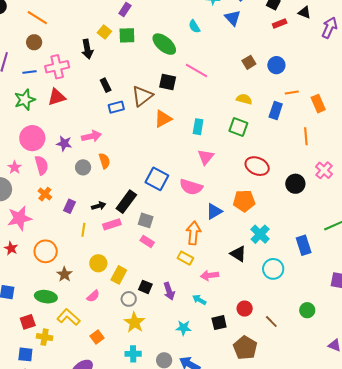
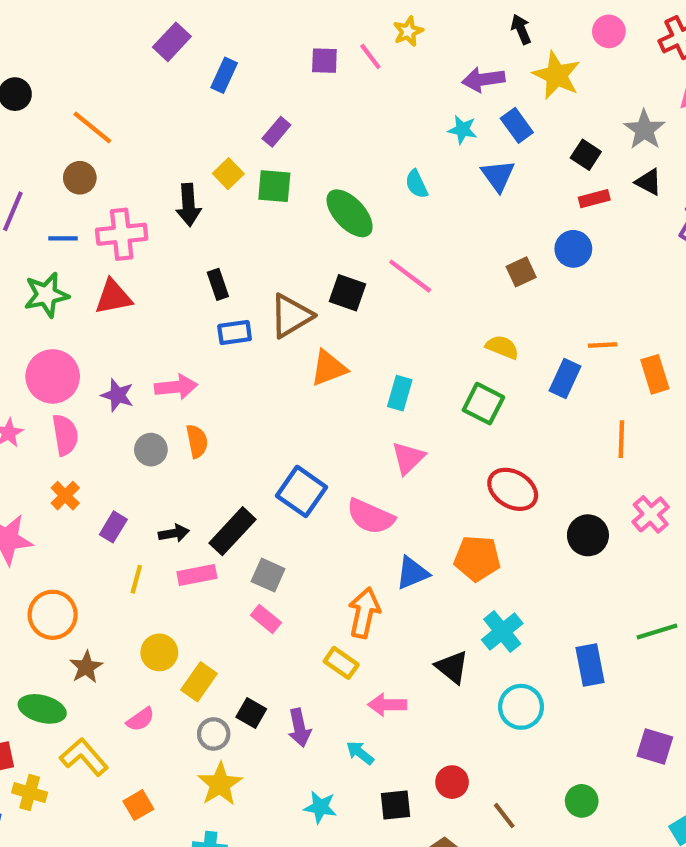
blue circle: (276, 65) -> (573, 249), moved

